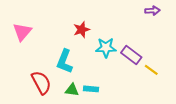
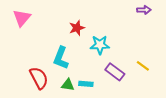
pink triangle: (22, 32) -> (22, 18), moved
purple rectangle: (131, 55) -> (115, 72), moved

